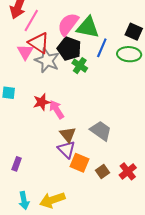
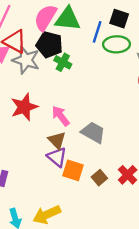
blue line: (102, 48) -> (97, 32), moved
red star: (42, 102) -> (24, 107), size x1.4
pink arrow: (57, 110) -> (61, 116), moved

